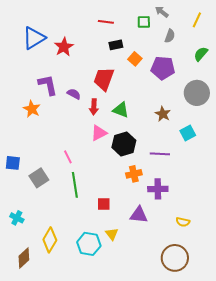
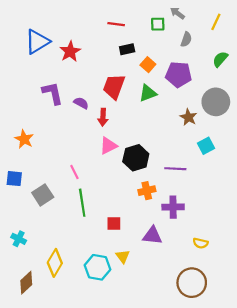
orange star: (32, 109) -> (24, 139), moved
green triangle: (121, 110) -> (148, 93), moved, turned -42
brown star: (163, 114) -> (188, 117), moved

